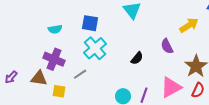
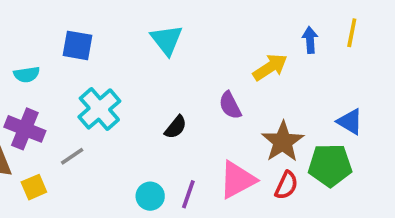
blue square: (90, 23) -> (78, 45), moved
yellow square: (59, 91) -> (34, 187), turned -32

